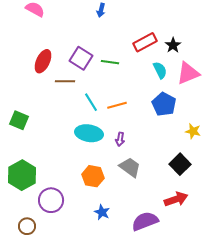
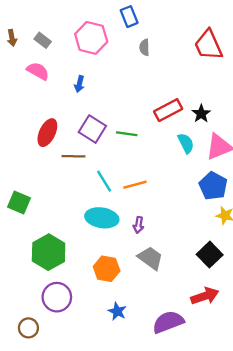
blue arrow: (101, 10) -> (79, 84), moved
blue pentagon: (164, 104) -> (213, 186), moved
green hexagon: (22, 175) -> (49, 252), moved

